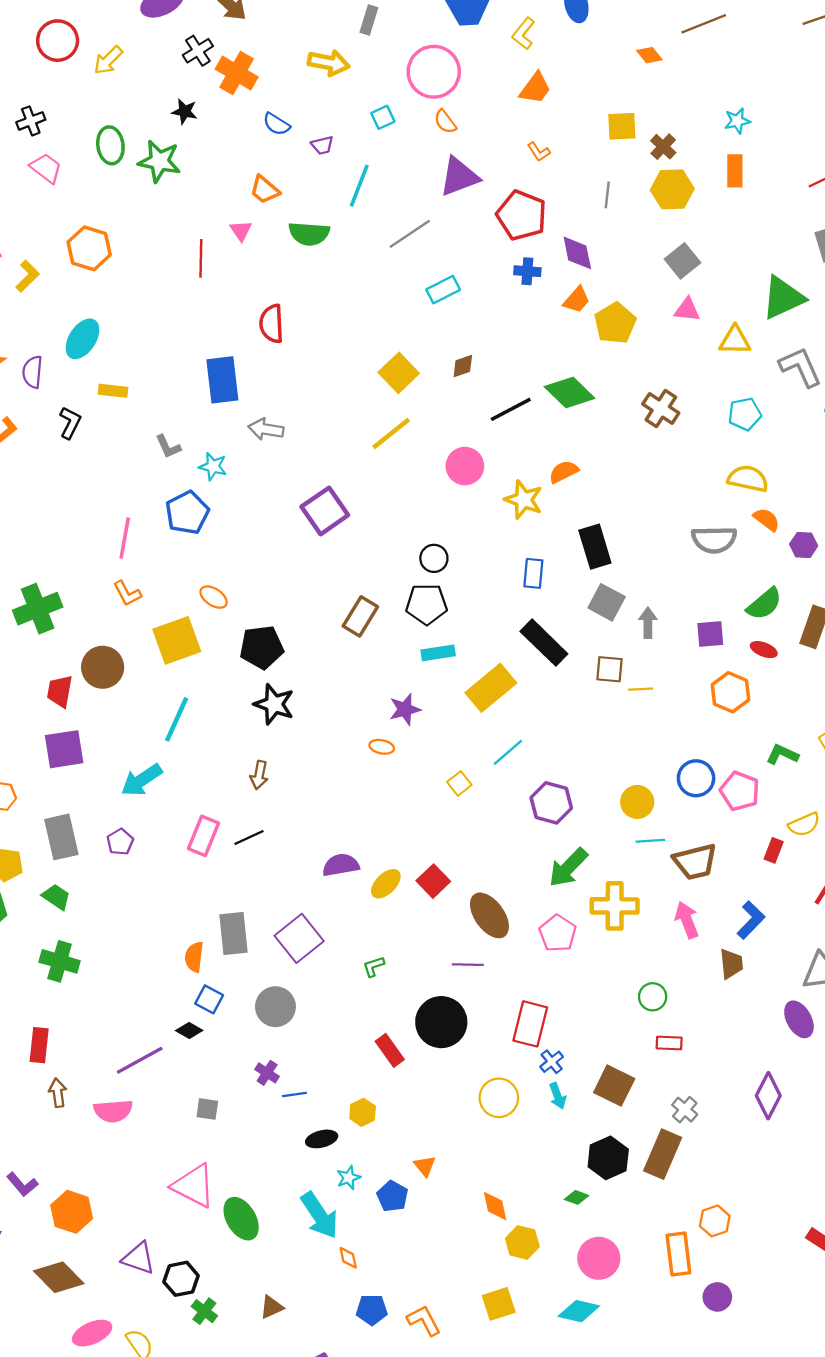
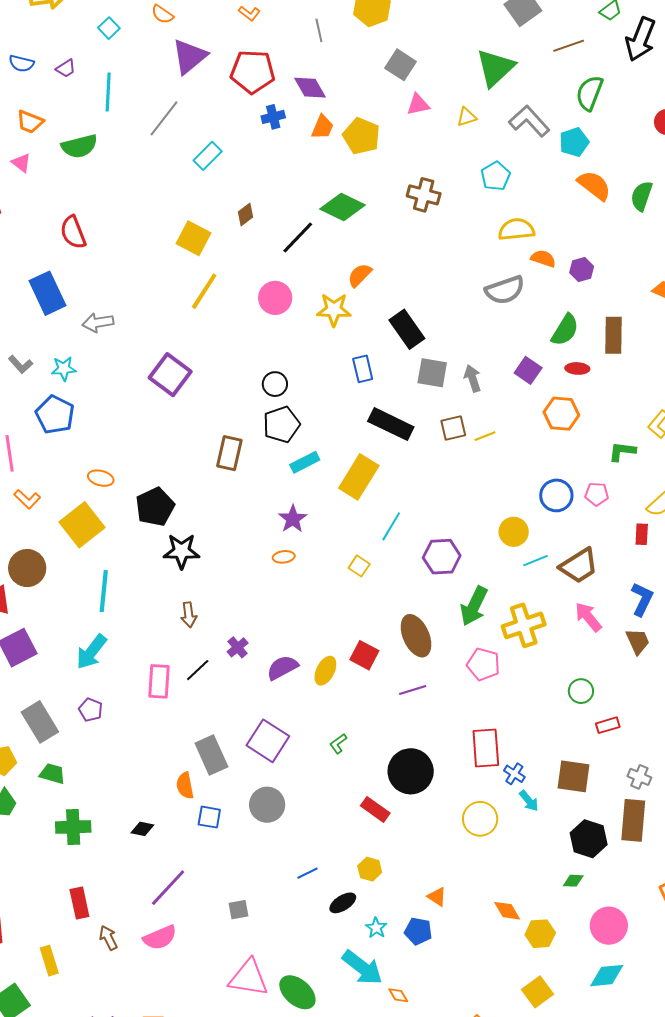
yellow triangle: (735, 340) -> (467, 117), size x0.7
purple square: (710, 634) -> (528, 370), turned -32
pink pentagon: (740, 791) -> (597, 494), size x0.7
brown ellipse: (489, 915) -> (416, 636), moved, turned 30
purple line: (468, 965) -> (413, 690), moved
black diamond: (189, 1030) -> (142, 829), moved
purple cross: (267, 1073) -> (238, 647), moved, turned 35

